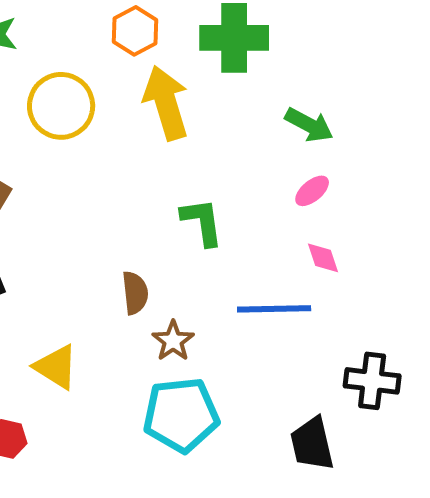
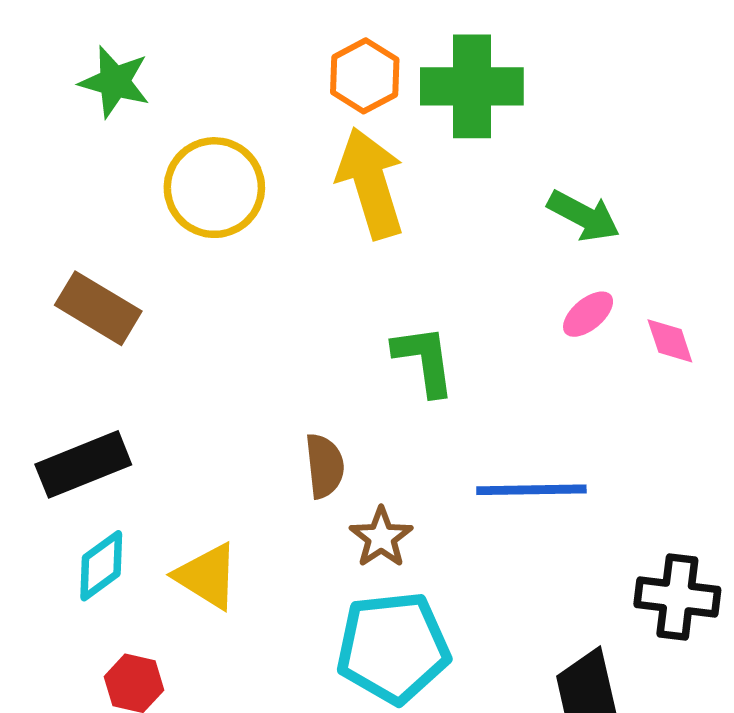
orange hexagon: (135, 31) -> (365, 76), moved
pink diamond: (323, 258) -> (670, 341), moved

